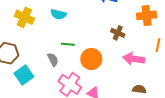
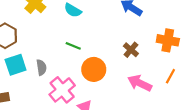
gray semicircle: (53, 60) -> (41, 67), moved

